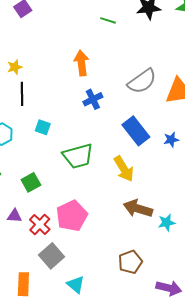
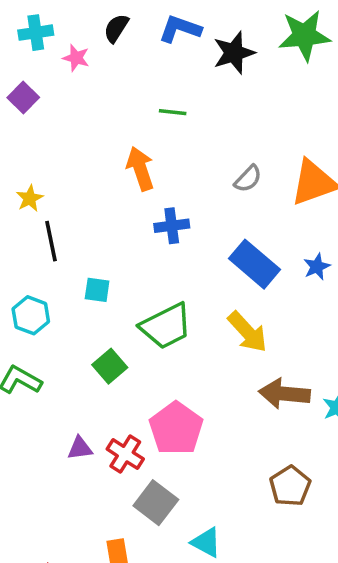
green line: (108, 20) -> (173, 112), moved
gray semicircle: (142, 81) -> (248, 179), size x0.6
blue cross: (93, 99) -> (172, 226), turned 30
green square: (31, 182) -> (110, 366), moved

